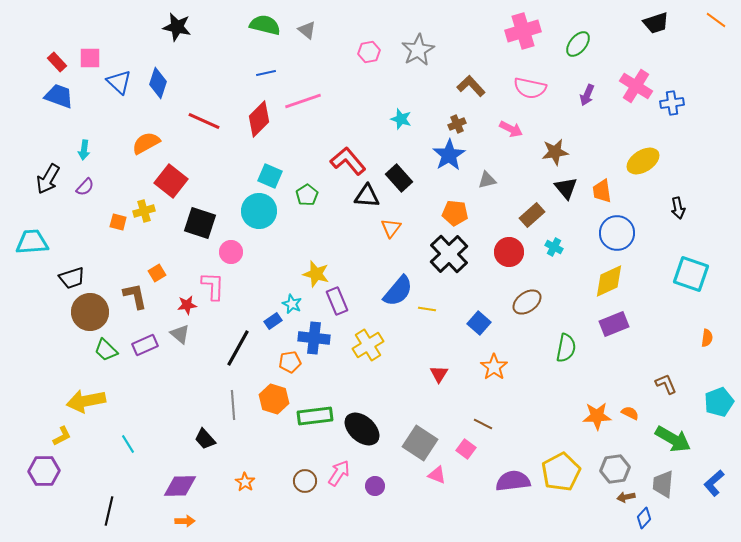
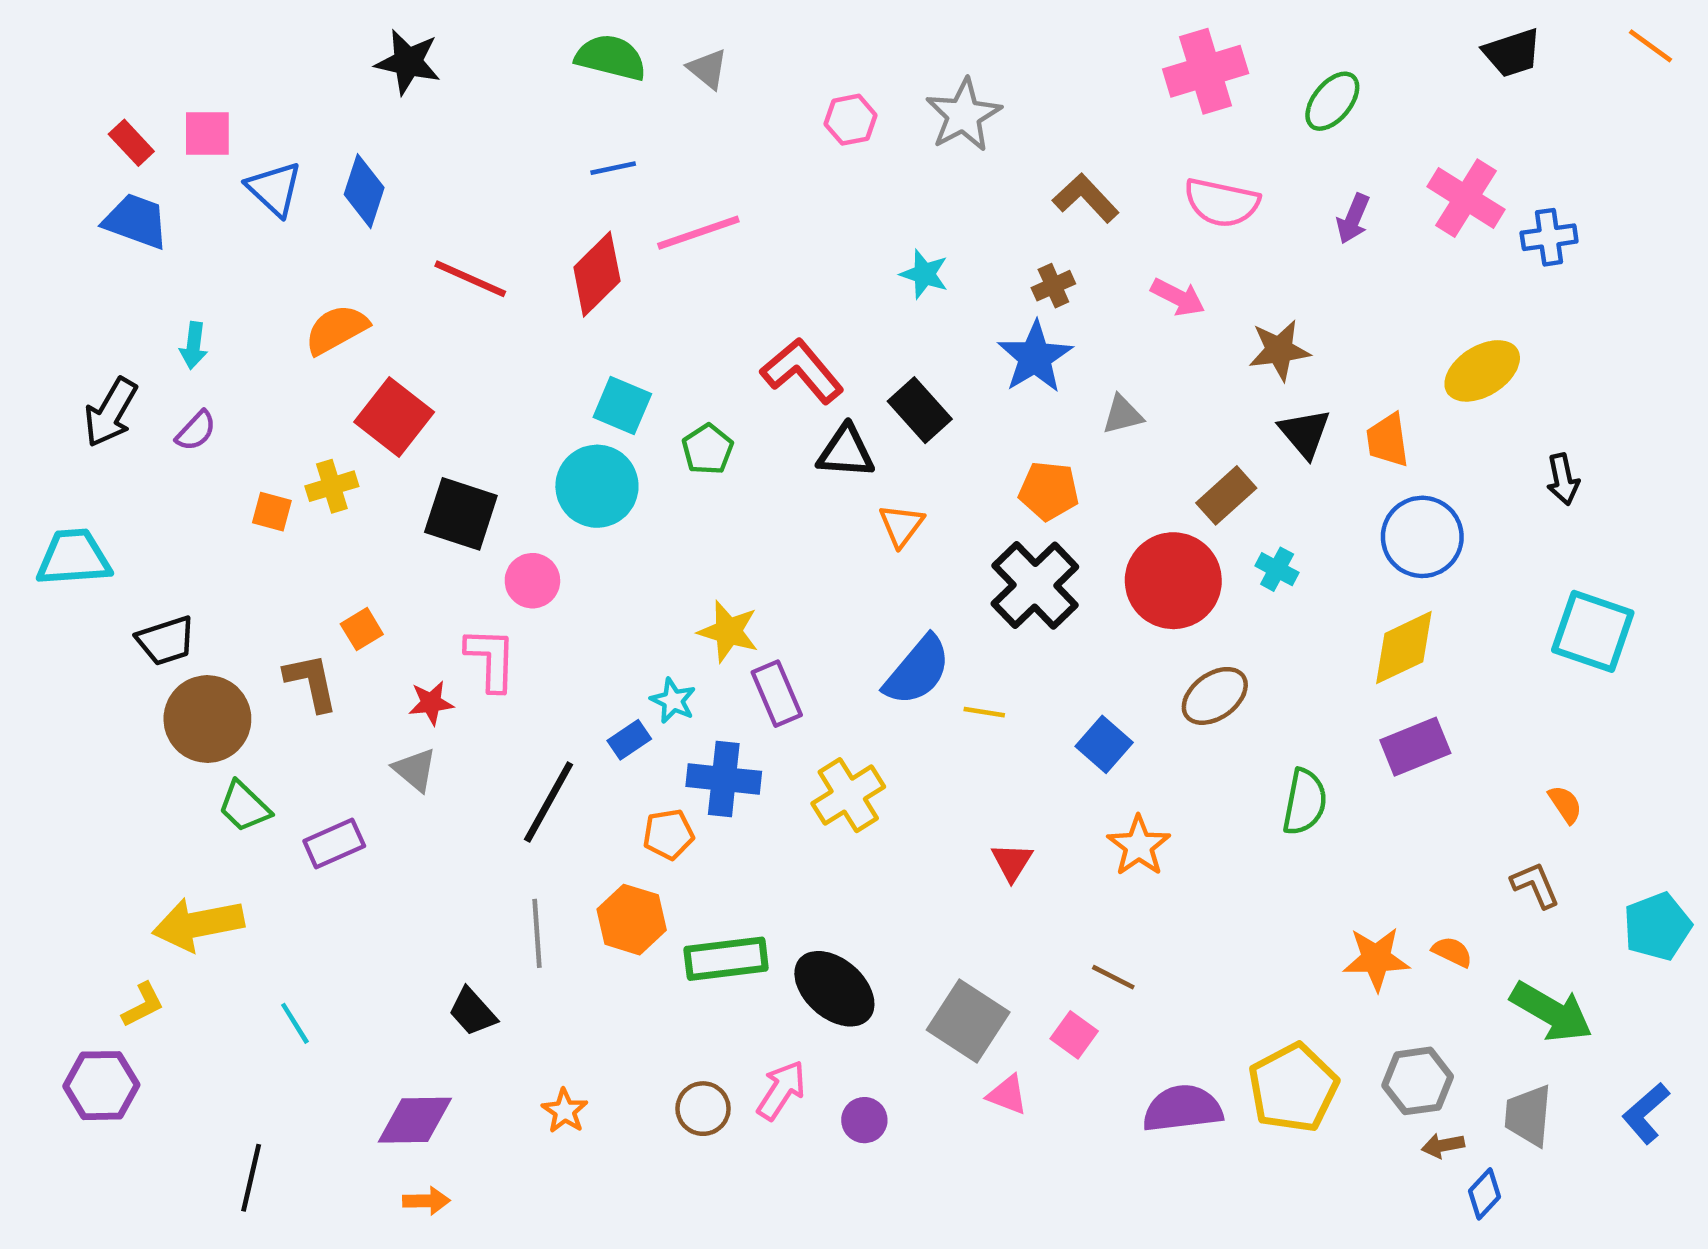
red circle: (509, 252) -> (1173, 581), size x1.4
orange semicircle: (707, 338) -> (1565, 804), moved, turned -42
purple rectangle: (145, 345) -> (334, 843), moved

